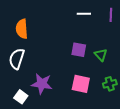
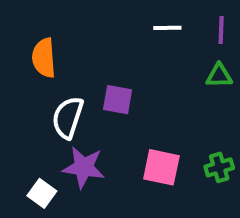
purple square: (79, 50) -> (118, 100), moved
green triangle: (101, 55) -> (219, 76), moved, turned -48
white semicircle: (17, 59) -> (68, 118), moved

